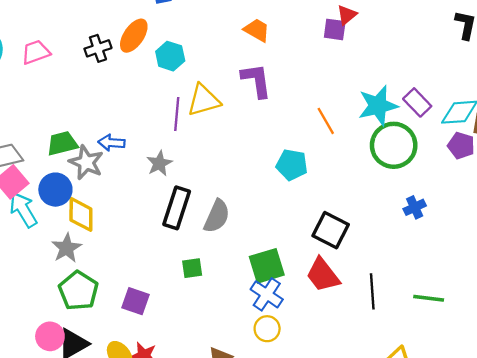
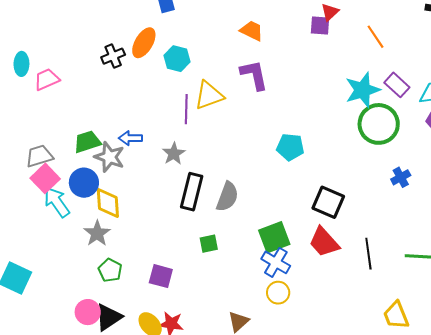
pink trapezoid: (36, 52) -> (47, 79), moved
orange line: (326, 121) -> (376, 37), moved
green pentagon: (78, 291) -> (110, 270), size x0.7

